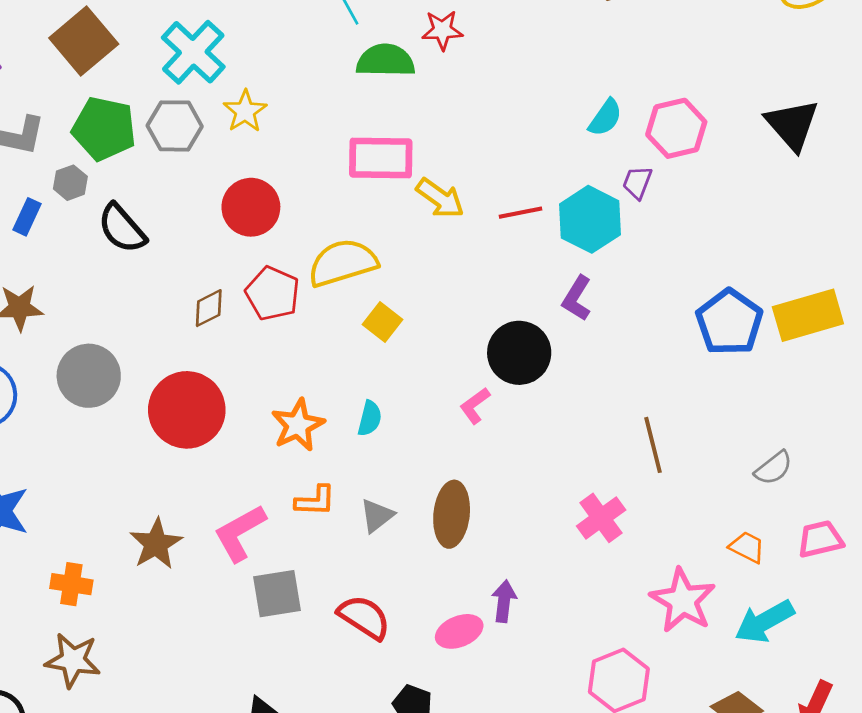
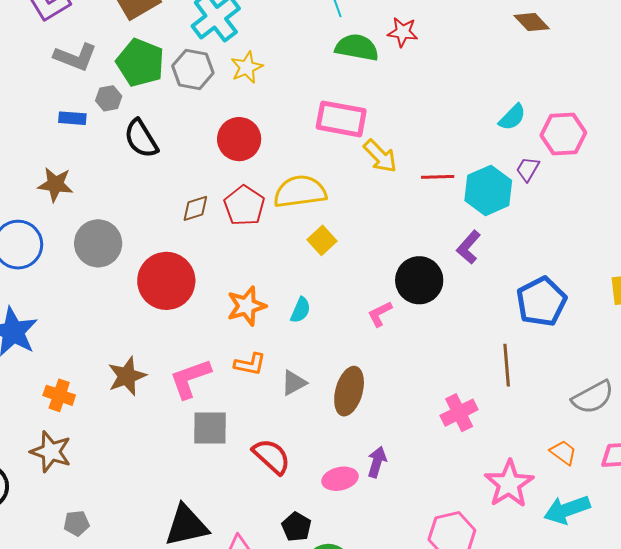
blue rectangle: (27, 217) -> (72, 118), turned 60
blue pentagon: (729, 322) -> (541, 302), moved
gray semicircle: (774, 468) -> (593, 397), size x1.4

